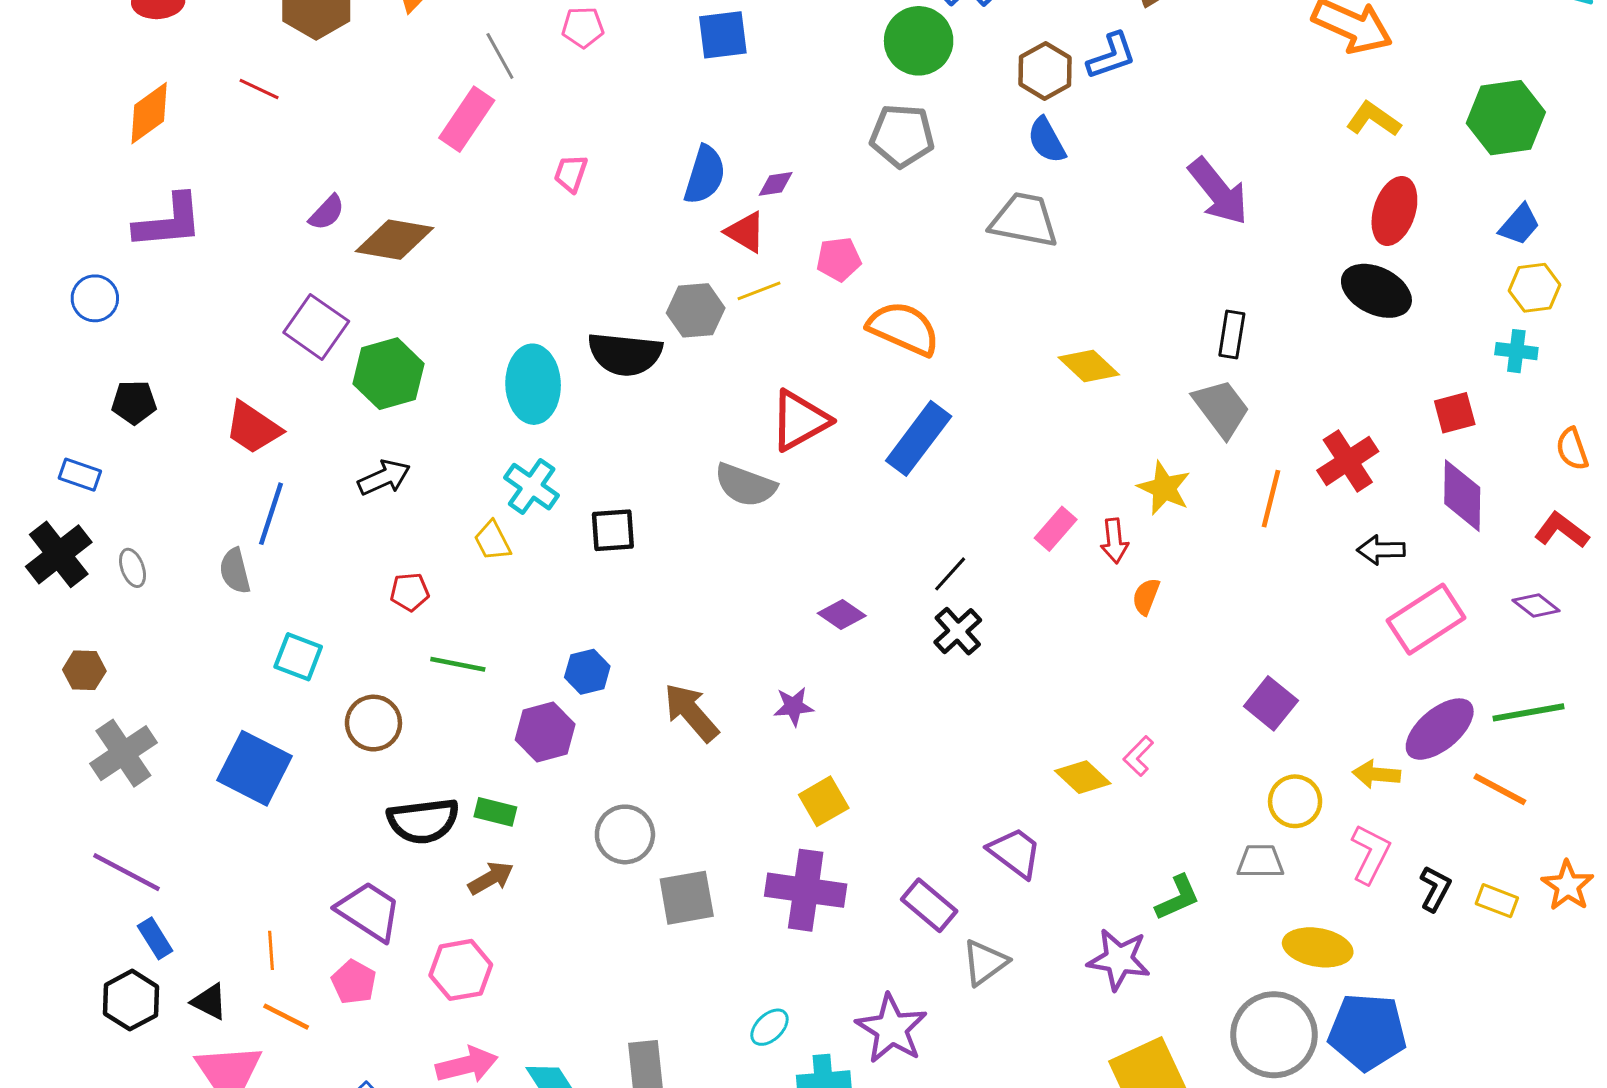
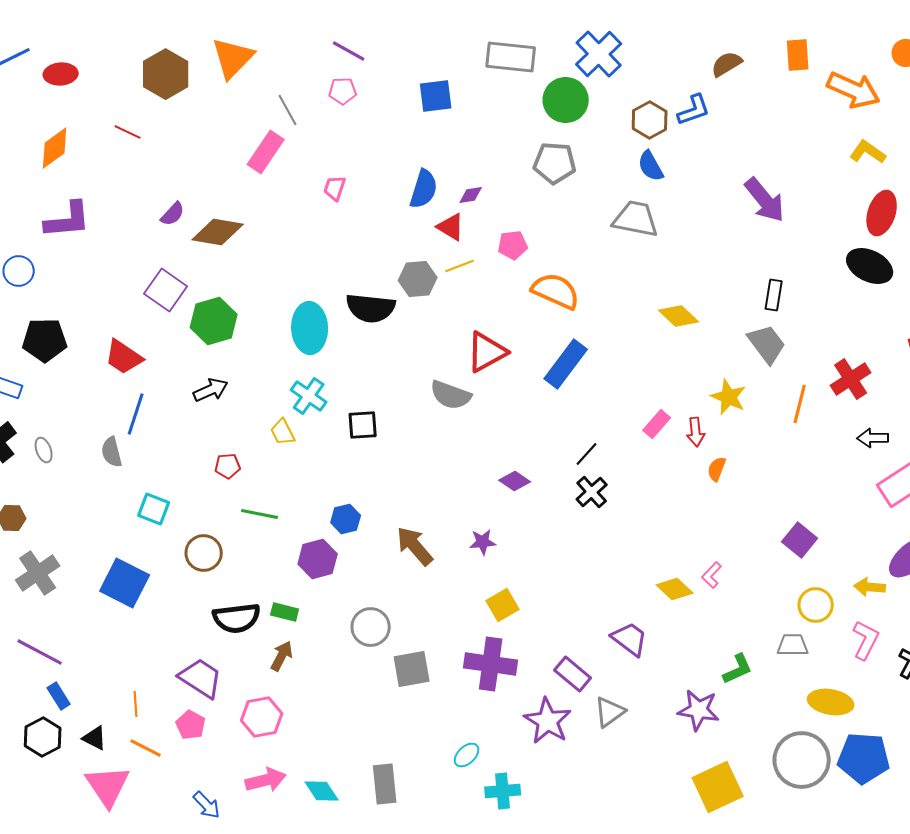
black pentagon: (134, 402) -> (45, 340), size x1.5
brown arrow: (491, 878) -> (282, 656), turned -32
purple star: (891, 1029) -> (548, 721), moved

